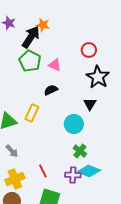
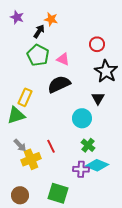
black arrow: (31, 37) -> (39, 31), size x0.6
black semicircle: (51, 90) -> (59, 84), size x1.6
yellow rectangle: (32, 113) -> (25, 97), moved
red line: (43, 171) -> (51, 146), moved
yellow cross: (15, 179) -> (31, 159), moved

